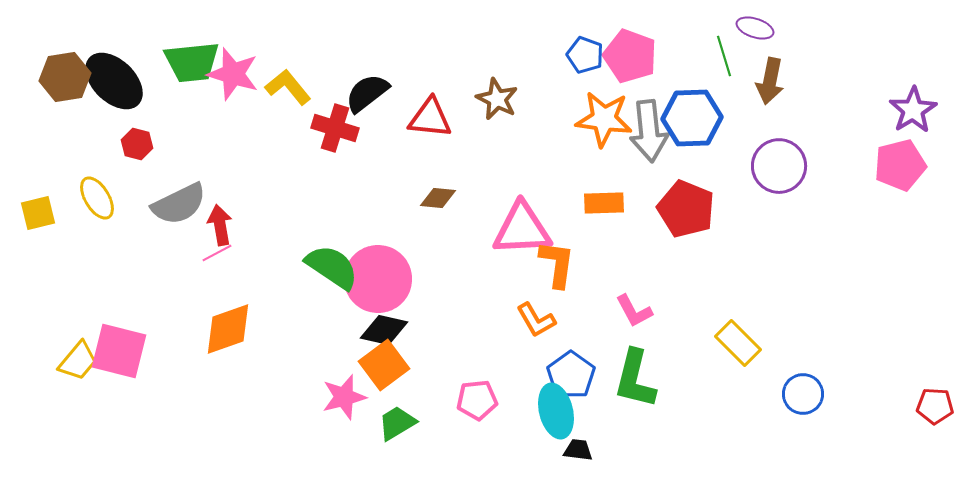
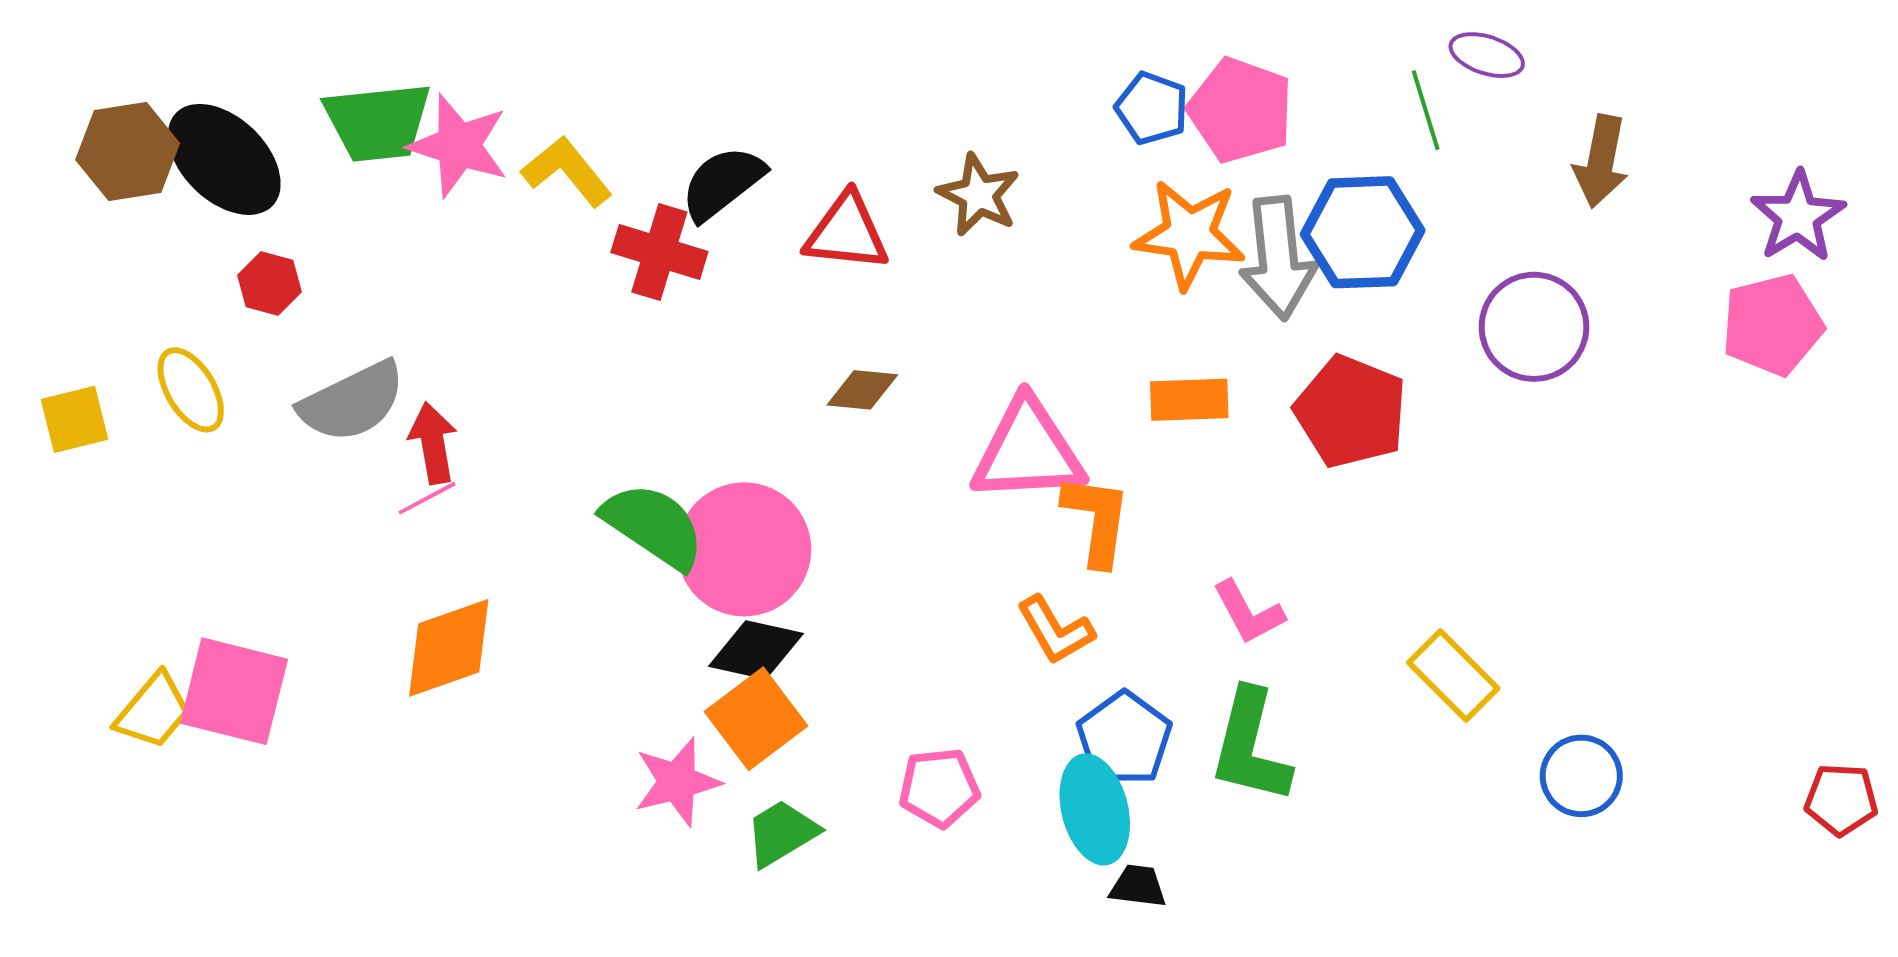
brown arrow: (770, 81) -> (1601, 161), moved

